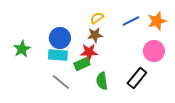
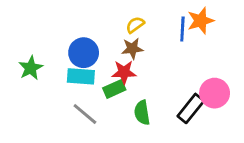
blue line: (131, 21) -> (182, 29), turned -60
orange star: (157, 21) -> (201, 21), moved
pink circle: (154, 51) -> (215, 93), moved

